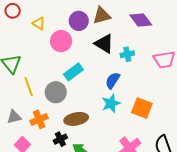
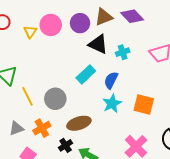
brown triangle: (102, 16) -> (104, 17), moved
purple circle: (79, 21) -> (80, 23), moved
yellow triangle: (39, 23) -> (30, 32), turned 40
pink circle: (61, 41) -> (51, 25), moved
cyan rectangle: (73, 72) -> (86, 74), moved

